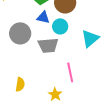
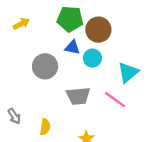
gray trapezoid: (48, 45) -> (78, 96), moved
pink line: (70, 72) -> (115, 100), moved, turned -42

